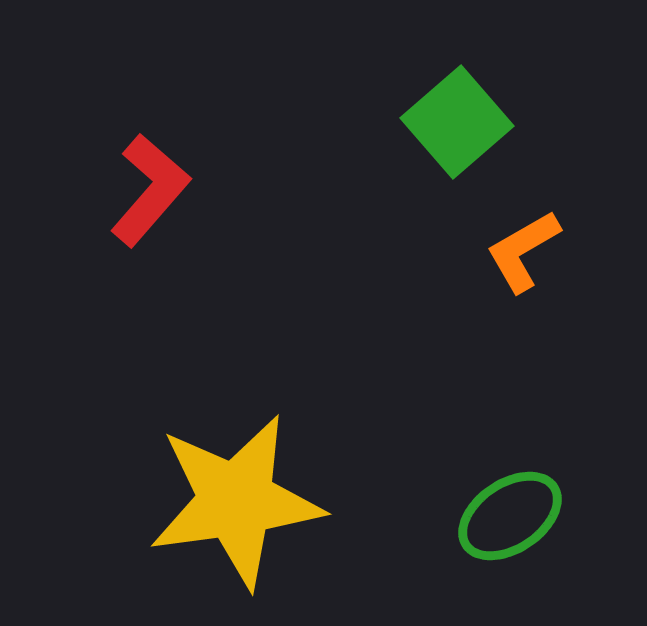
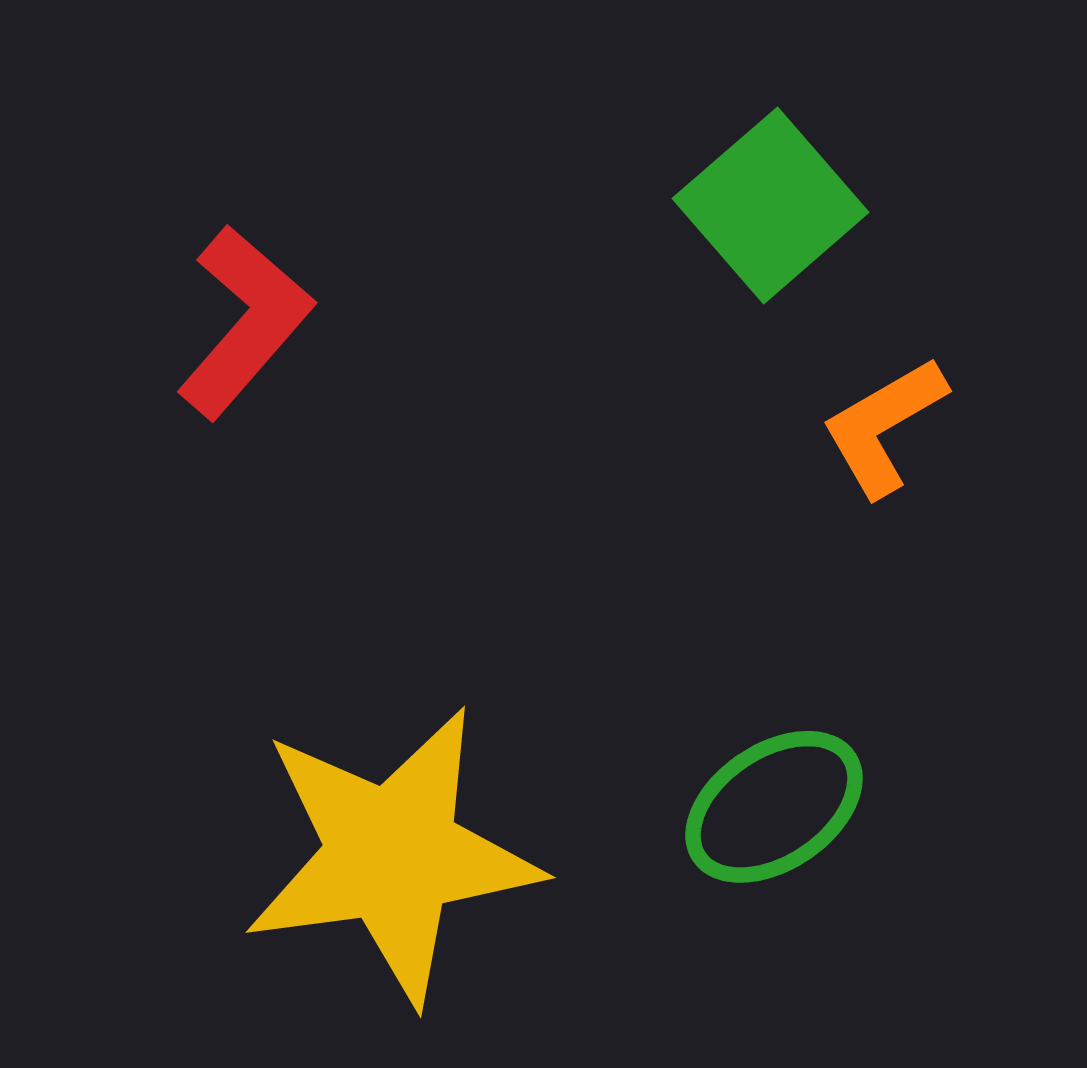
green ellipse: (510, 516) -> (774, 807), moved

